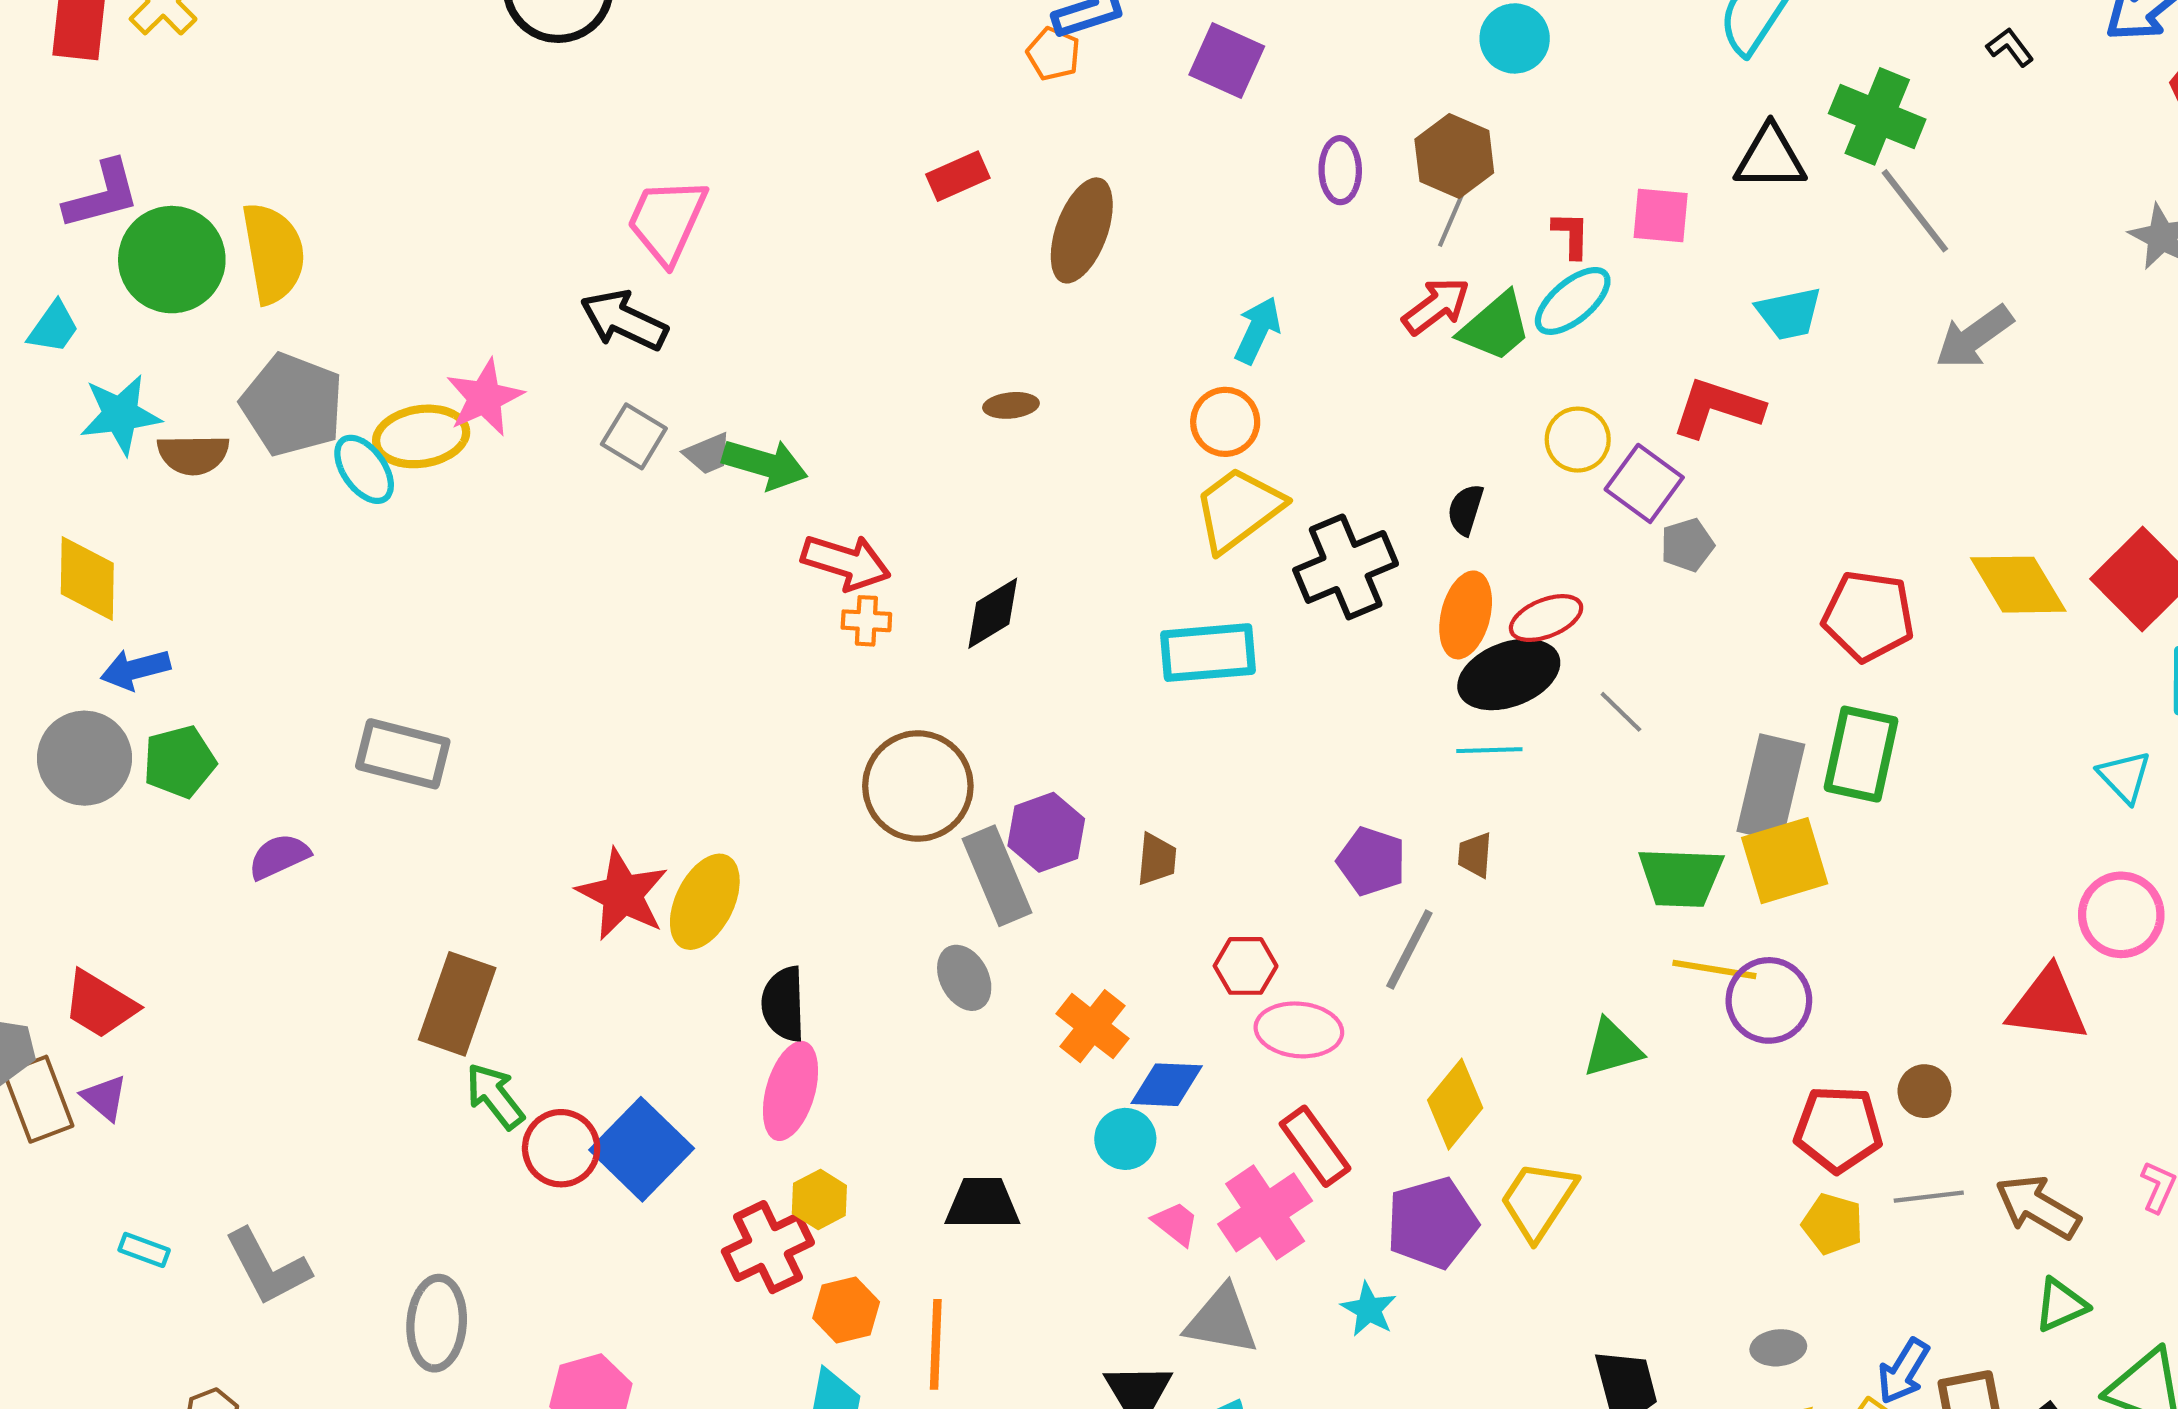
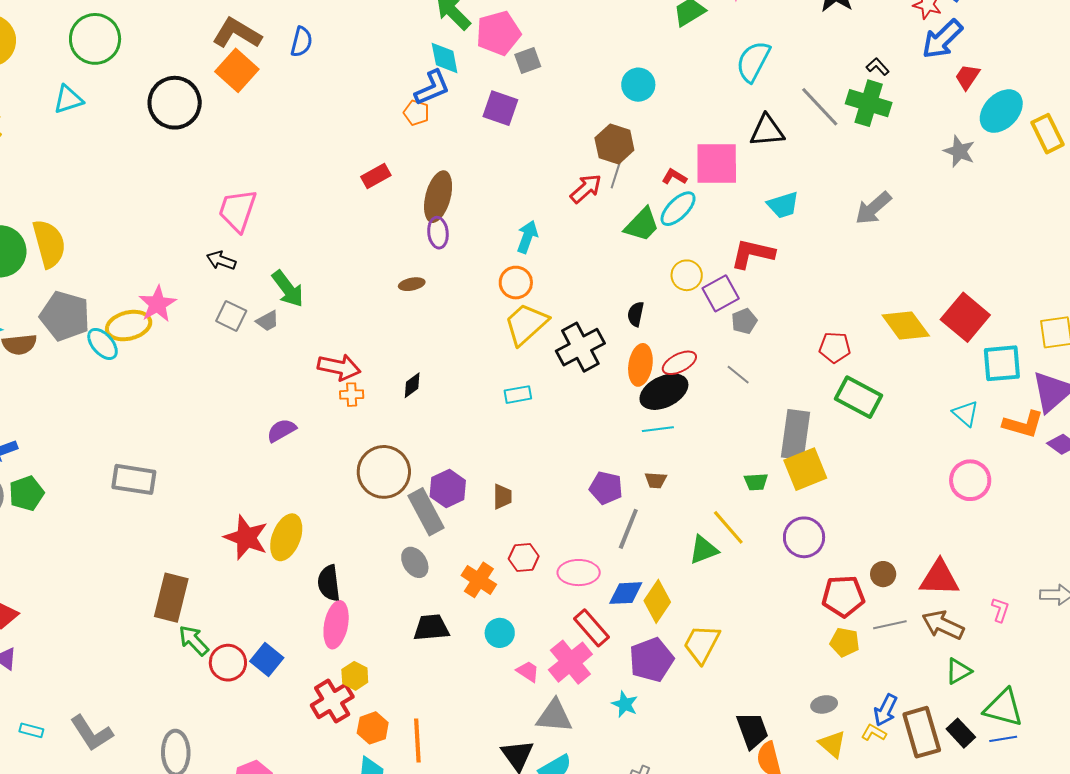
green cross: (1877, 116) -> (869, 103), moved
purple ellipse: (1340, 170) -> (438, 233), moved
gray line: (1915, 211) -> (820, 107), moved
pink square: (1661, 216) -> (717, 163), size x1.6
red L-shape: (1571, 235) -> (674, 177), turned -55
red arrow: (1436, 306) -> (586, 189), moved
black arrow: (624, 320) -> (221, 260), size x0.7
green arrow: (765, 464) -> (288, 289), moved, turned 42
purple square: (1644, 483) -> (721, 293), turned 30
black diamond: (993, 613) -> (412, 385), size x0.7
red pentagon: (1868, 616) -> (835, 347), size x0.7
cyan rectangle: (1208, 653) -> (518, 395), size x0.6
gray line: (1621, 712) -> (738, 375), moved
green rectangle: (1861, 754) -> (859, 397), moved, turned -69
brown trapezoid: (1475, 855) -> (656, 480), turned -85
purple semicircle: (279, 856) -> (281, 430), moved
green trapezoid: (1681, 877) -> (756, 482), size x0.6
red hexagon: (1246, 966) -> (524, 557), moved
yellow line: (1714, 969) -> (728, 527), moved, turned 45
red triangle: (2048, 1005) -> (939, 578), moved
green triangle: (1612, 1048) -> (704, 550), moved
blue diamond: (1167, 1085) -> (626, 593), moved
blue square: (642, 1149) -> (267, 660), size x0.7
black trapezoid: (982, 1204) -> (431, 628), moved

